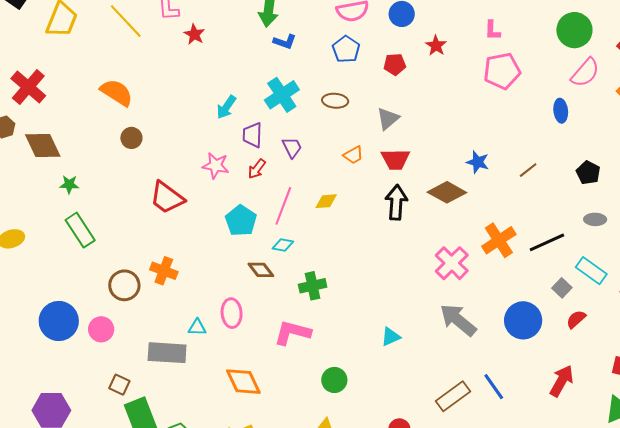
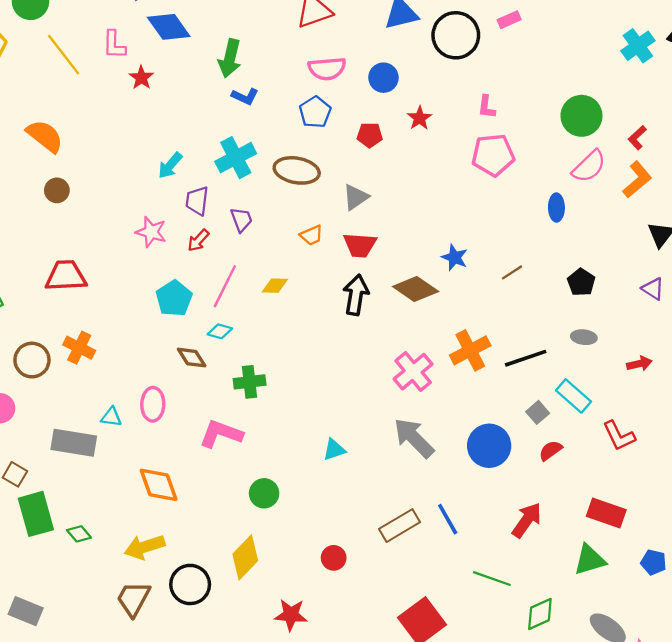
brown ellipse: (335, 101) -> (297, 170), size x1.5
red trapezoid: (167, 198) -> (66, 276), moved, turned 135

